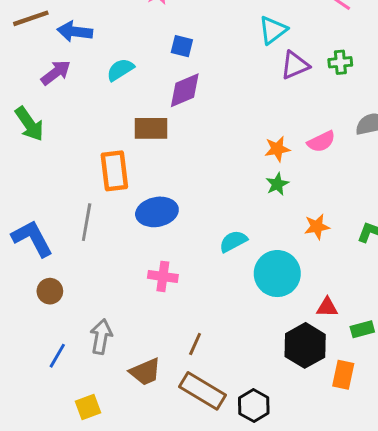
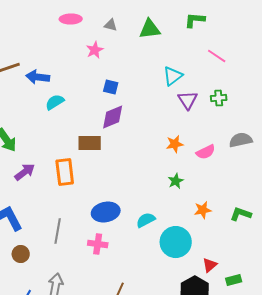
purple triangle: (295, 65) -> (188, 100), turned -40
cyan semicircle: (120, 70) -> (55, 102), moved
purple arrow: (56, 73) -> (25, 172), moved
orange star: (277, 149) -> (175, 144), moved
blue ellipse: (157, 212) -> (106, 212), moved
gray line: (87, 222) -> (58, 231), moved
red triangle: (327, 307) -> (210, 265), turned -42

